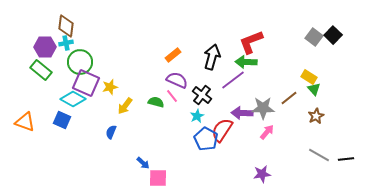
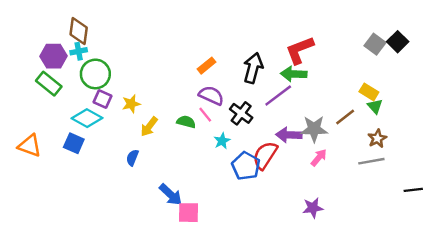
purple square: (86, 83) -> (103, 99), size x0.6
cyan star: (197, 116) -> (222, 141), moved
gray line: (319, 155) -> (371, 161), moved, turned -40
blue arrow: (143, 163) -> (171, 195), size x1.5

